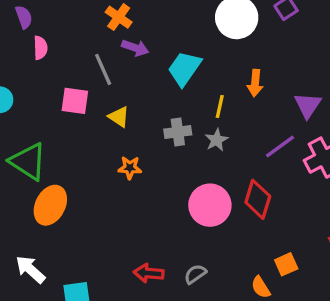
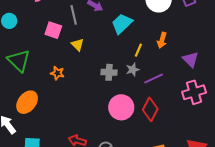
purple triangle: (308, 105) -> (191, 60), turned -30
gray cross: (178, 132) -> (109, 72), moved
purple line: (280, 147) -> (154, 79), moved
orange star: (130, 168) -> (57, 73), moved
orange ellipse: (50, 205) -> (27, 102), moved

